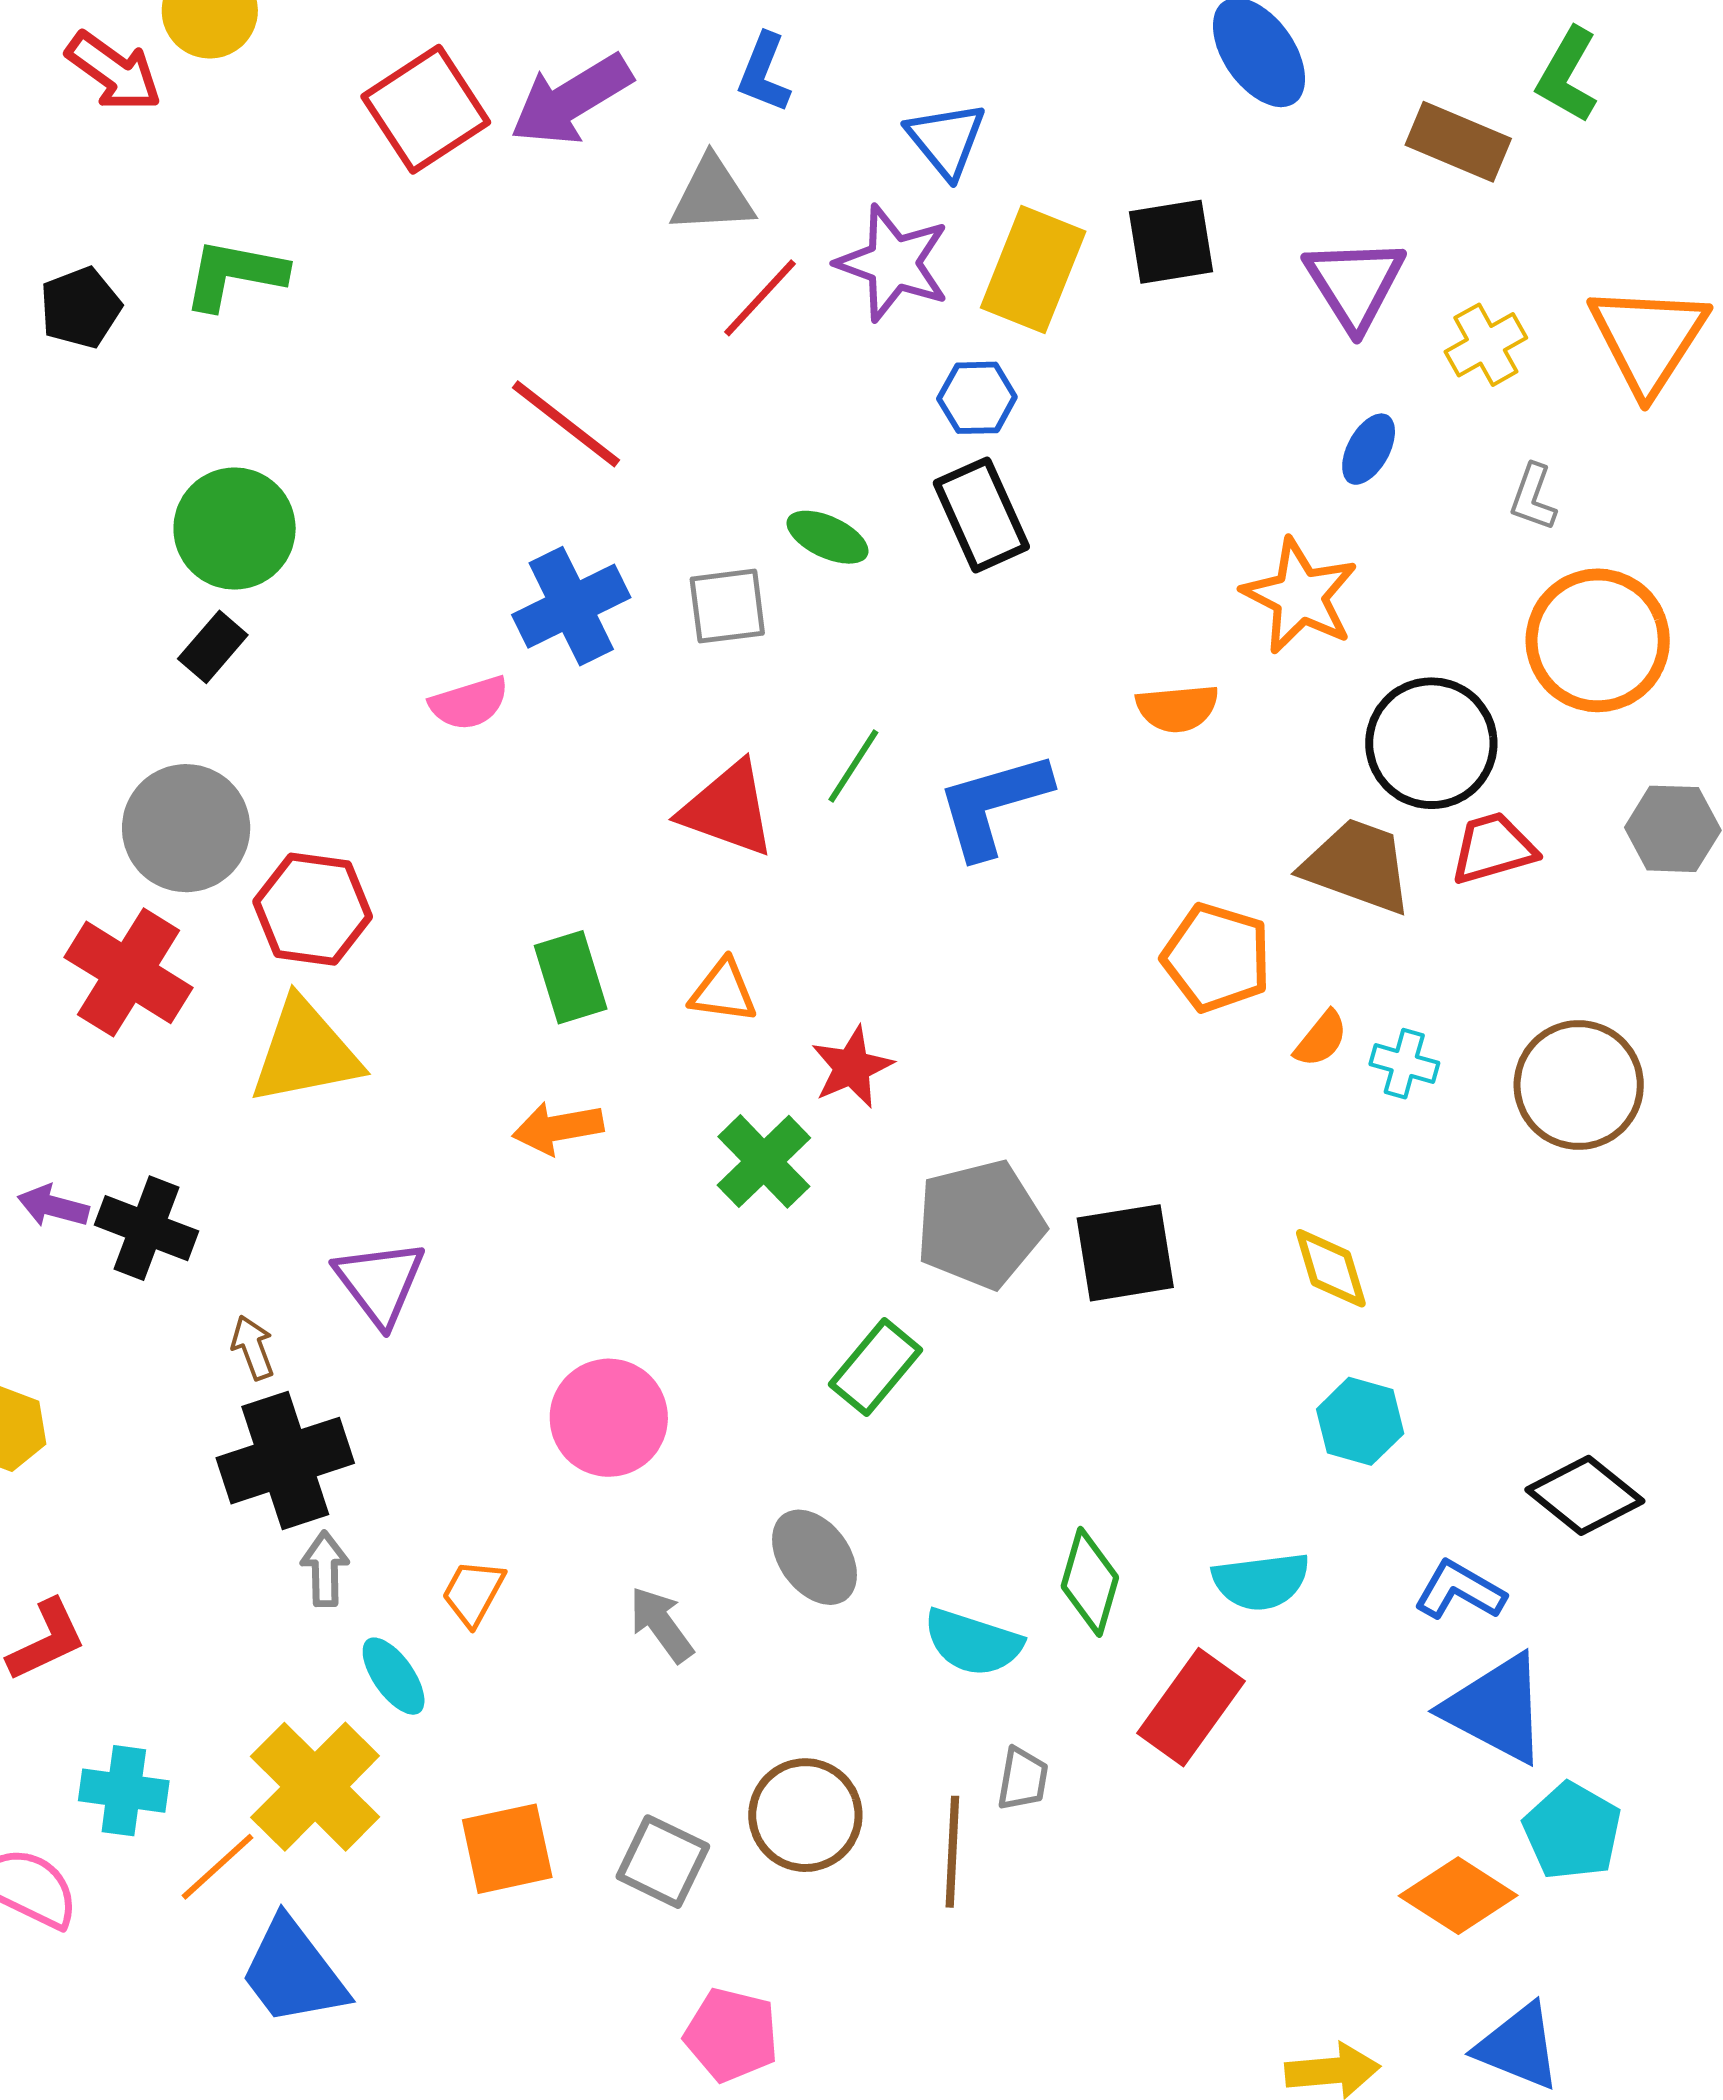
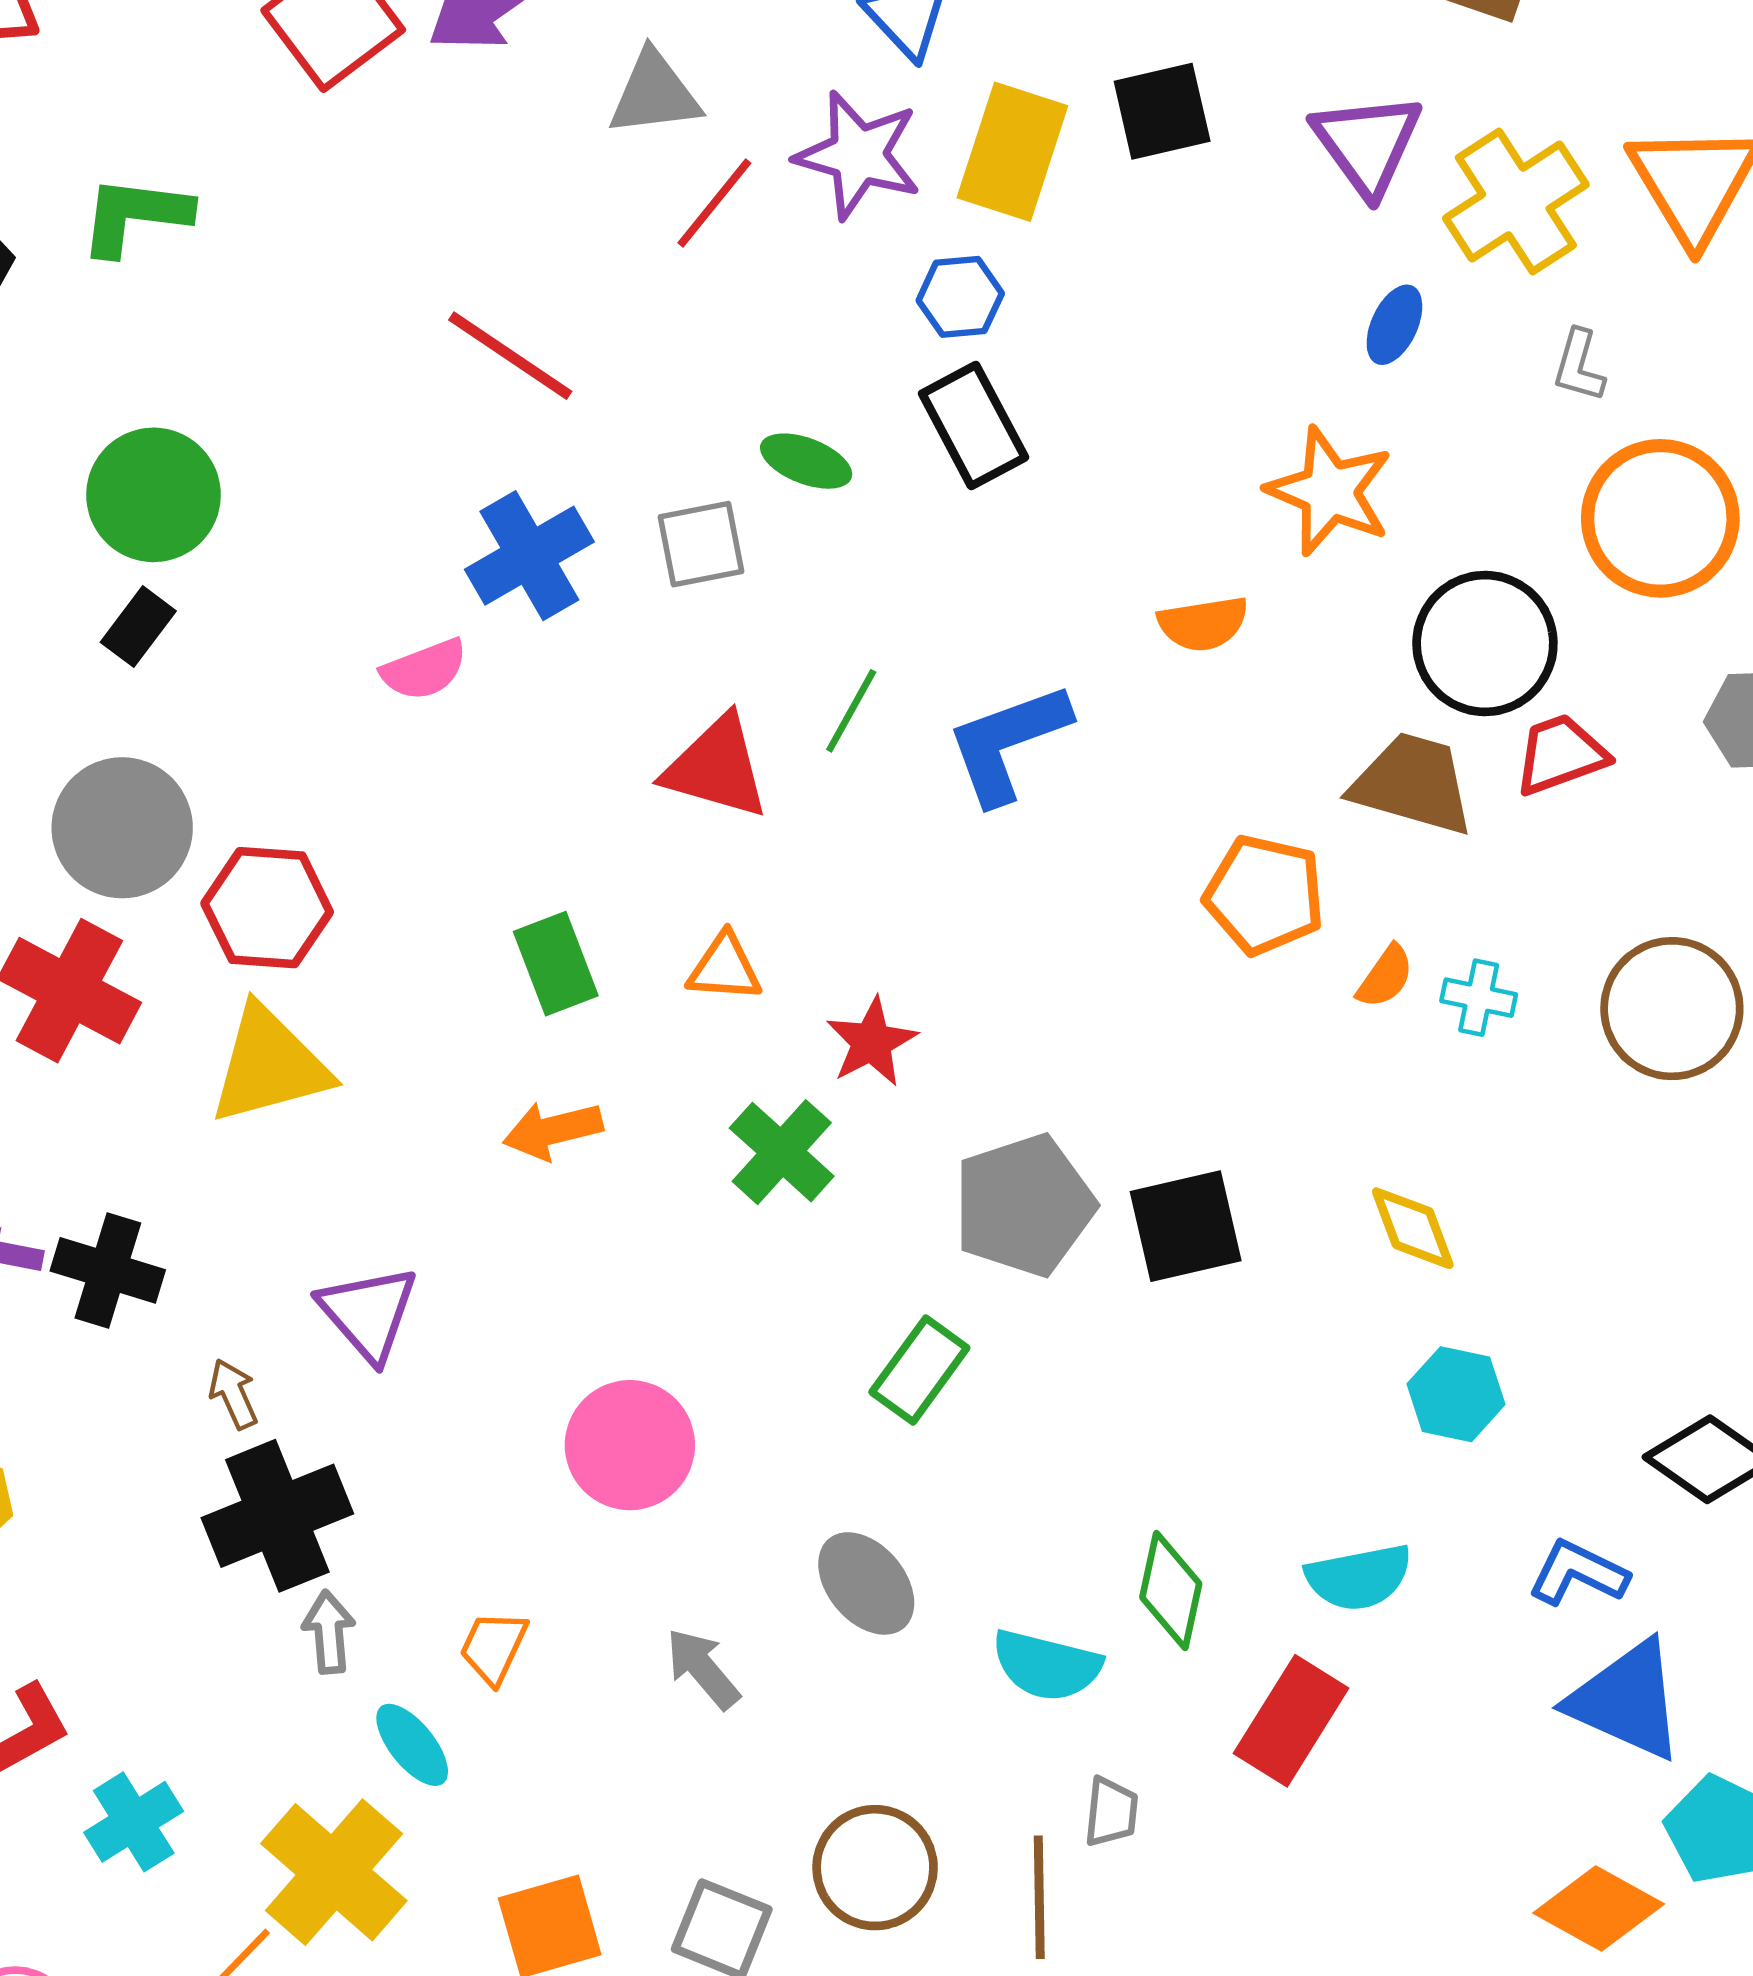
yellow cross: (1486, 345) -> (1516, 201), size x1.6
cyan cross: (124, 1791) -> (134, 1822), moved, turned -36

